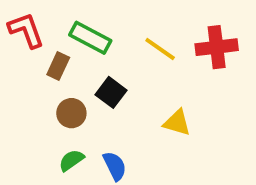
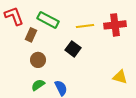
yellow line: (160, 49) -> (85, 26), turned -42
black square: (111, 92) -> (73, 49), moved
yellow triangle: (177, 123) -> (120, 77), moved

